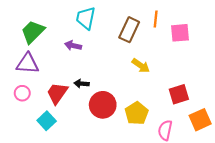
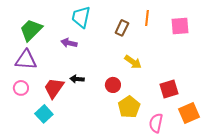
brown rectangle: (129, 30) -> (122, 28), size x0.7
pink square: (180, 33) -> (180, 26), moved
red circle: (103, 105) -> (113, 85), moved, size x0.6

